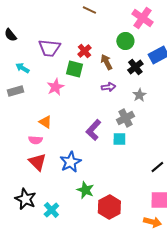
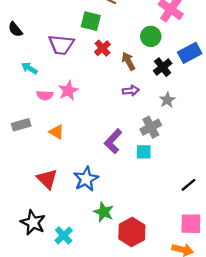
green square: (74, 69) -> (91, 21), moved
gray rectangle: (15, 91) -> (21, 125), moved
pink semicircle: (35, 140) -> (45, 95), moved

